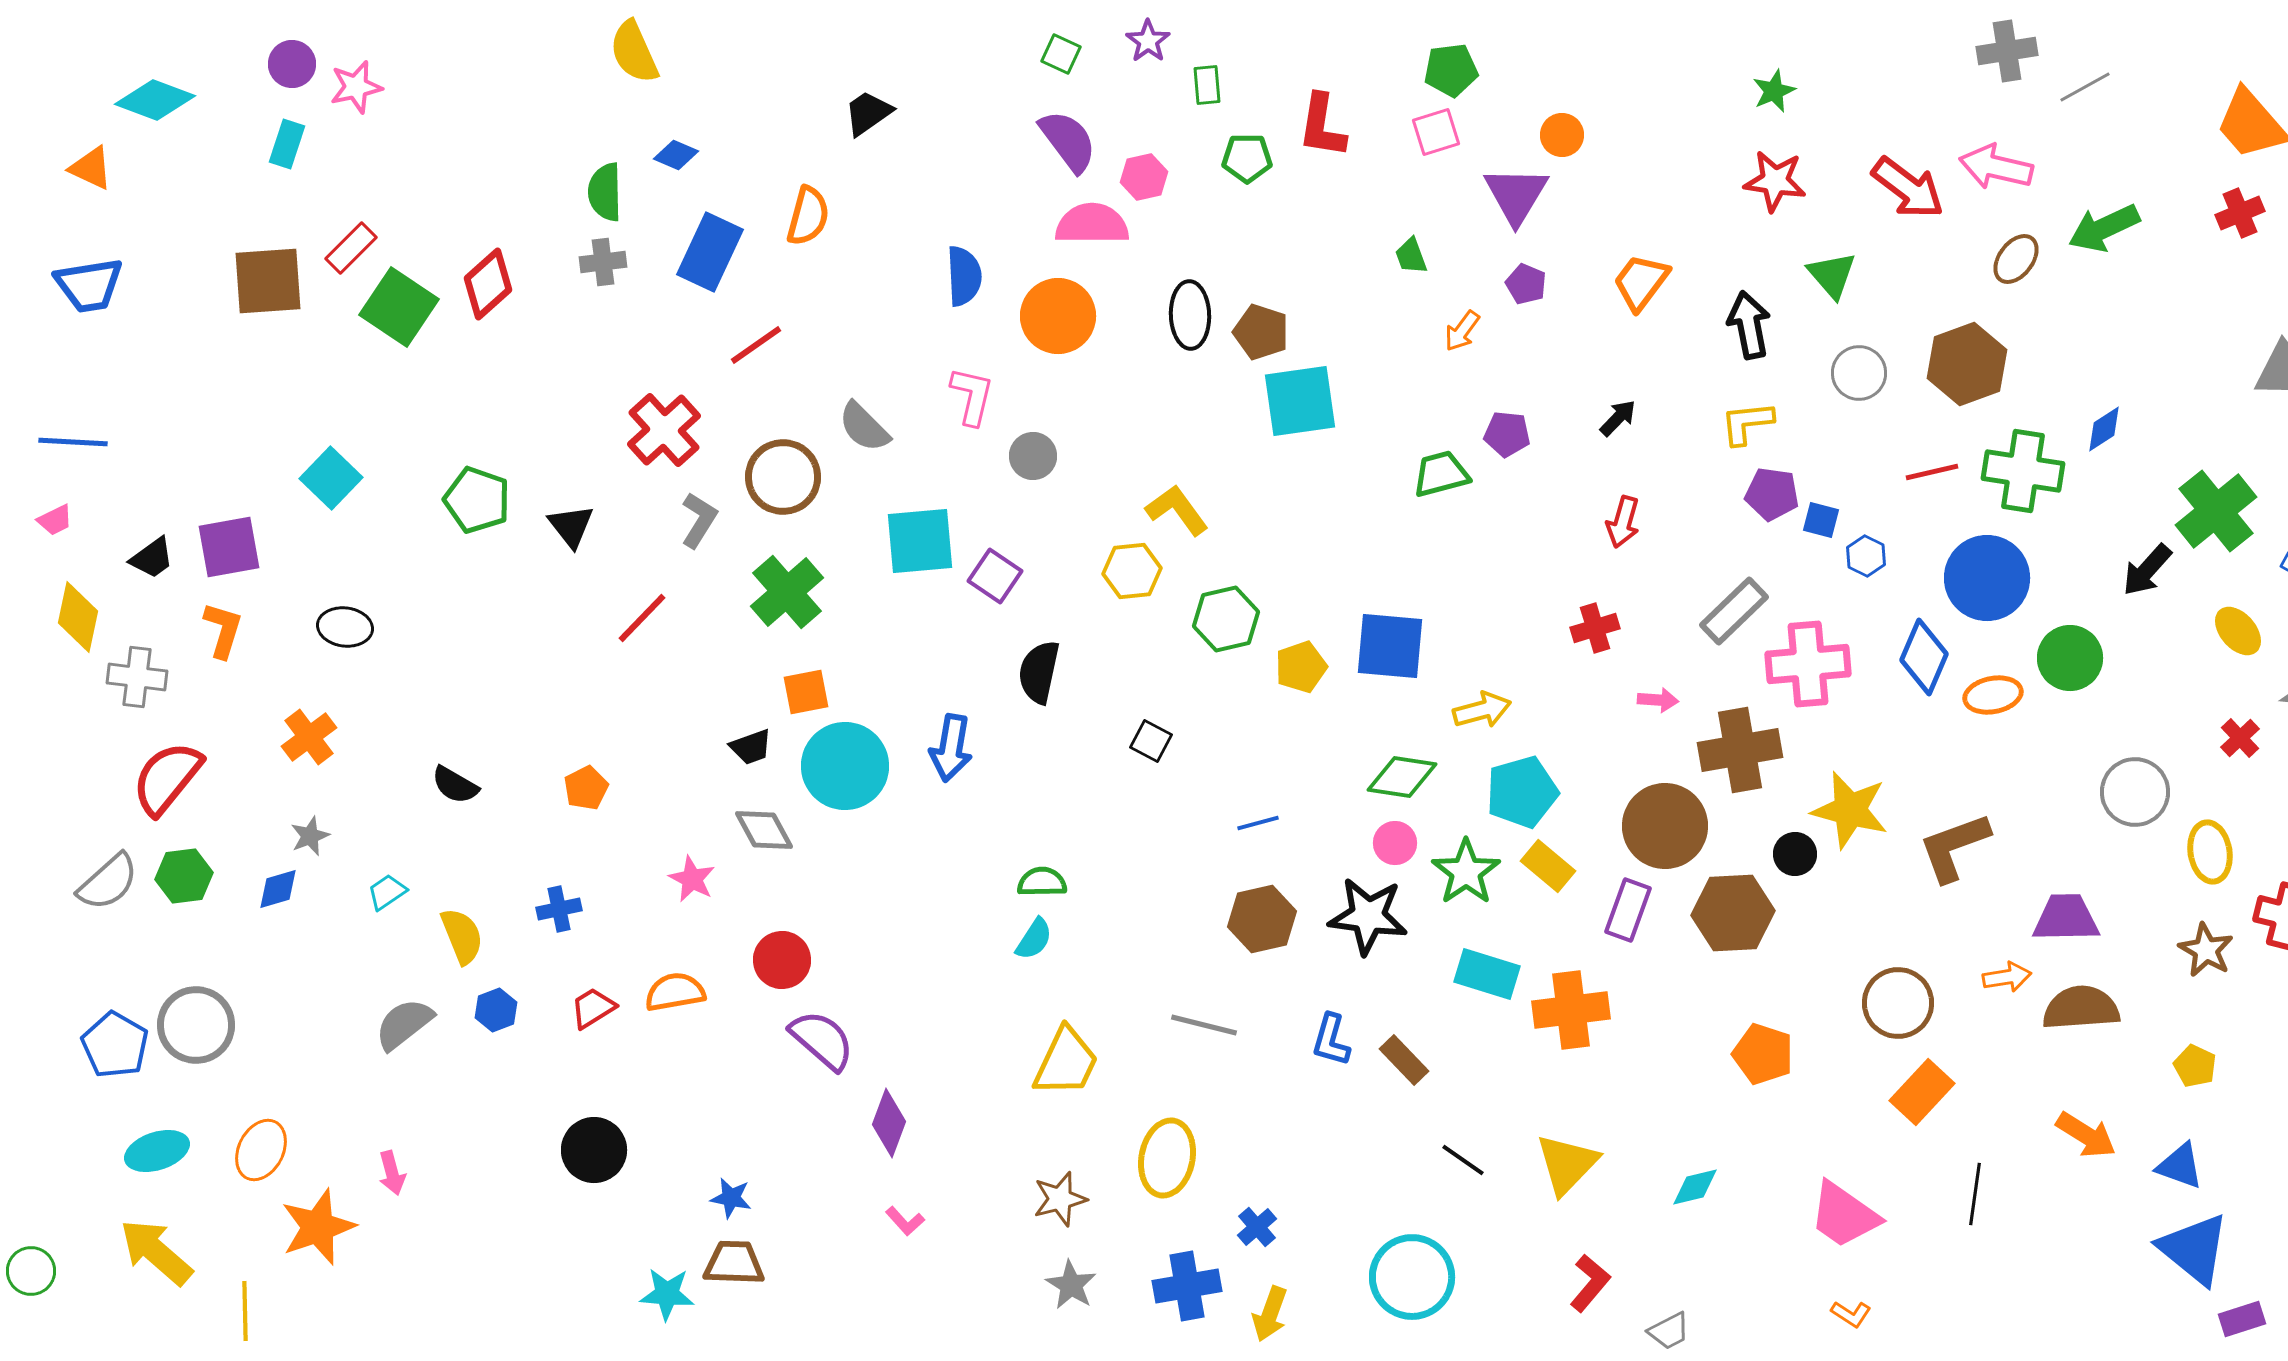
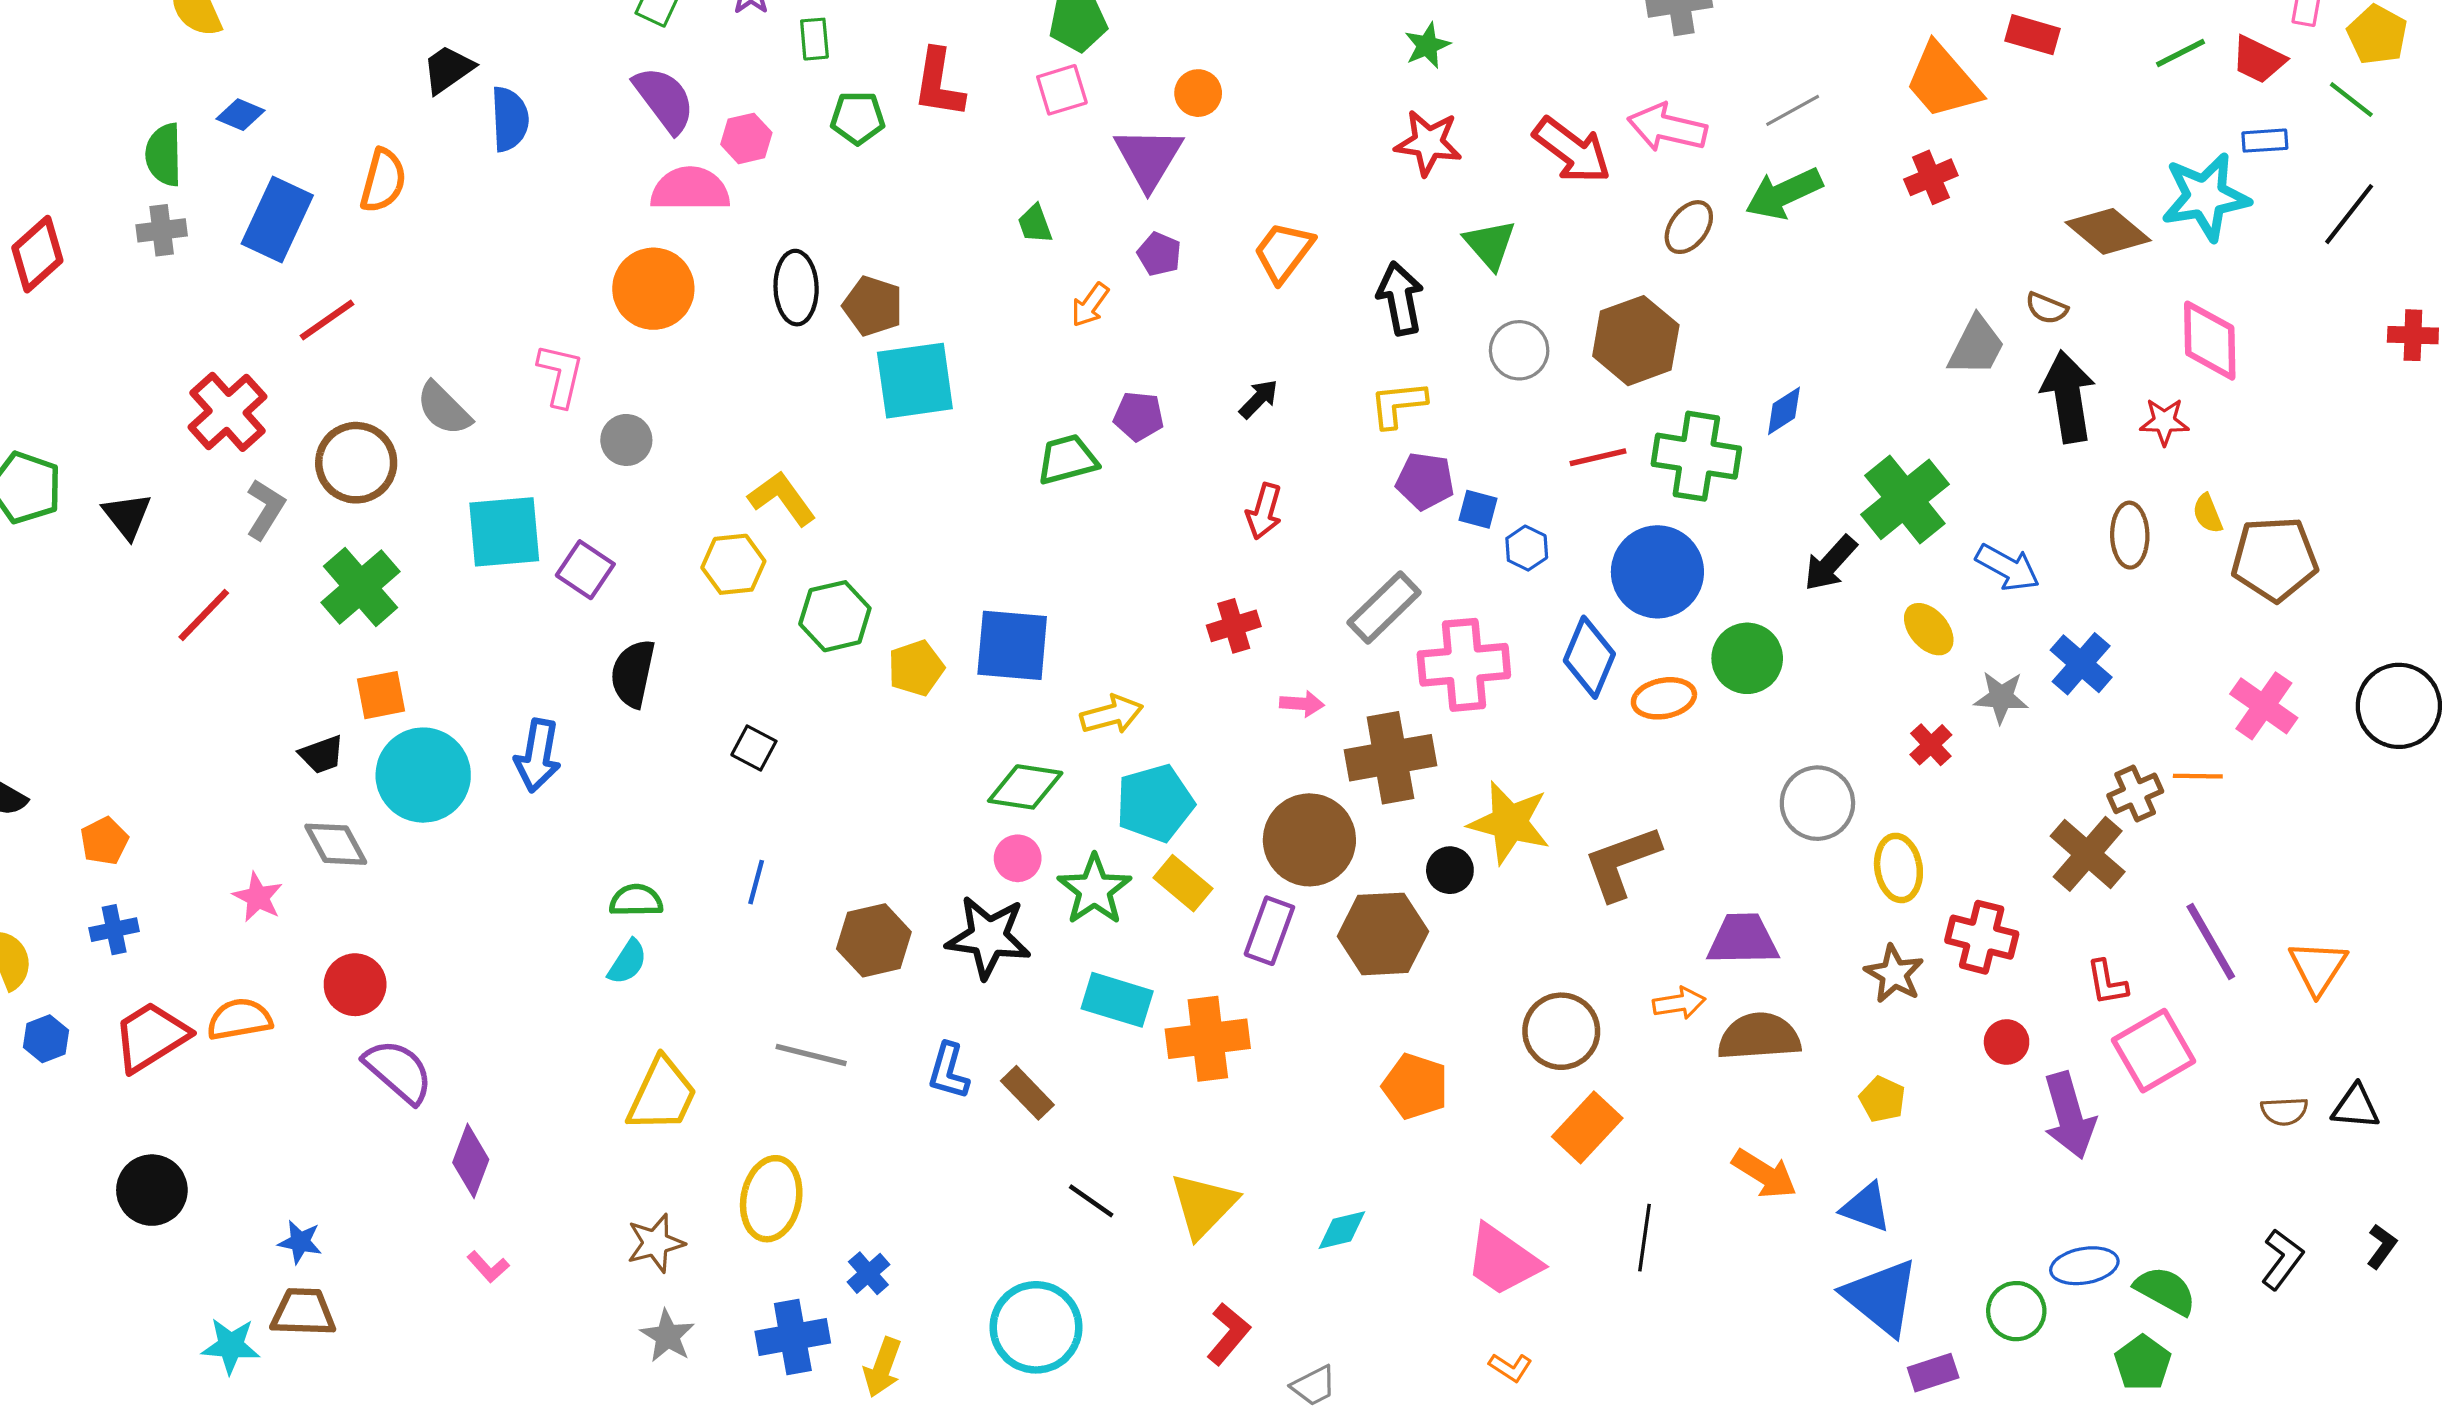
gray line: (2085, 87) -> (1793, 110), moved
blue semicircle: (964, 276) -> (510, 119), moved
orange pentagon: (586, 788) -> (104, 841), moved
blue line: (1258, 823) -> (756, 882), moved, turned -60
red trapezoid: (593, 1008) -> (151, 1037), size x1.6

